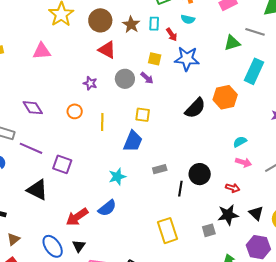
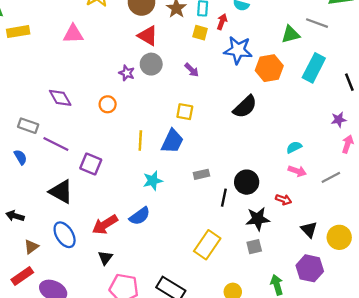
red arrow: (172, 34) -> (222, 22), turned -128
yellow square: (155, 59) -> (200, 33), moved
gray circle: (125, 79) -> (151, 64), moved
orange hexagon: (225, 97) -> (269, 68), moved
yellow line: (102, 122) -> (140, 140), moved
black star: (228, 215) -> (258, 219), moved
yellow rectangle: (168, 231) -> (207, 245), turned 50
blue ellipse: (53, 246) -> (65, 235), moved

